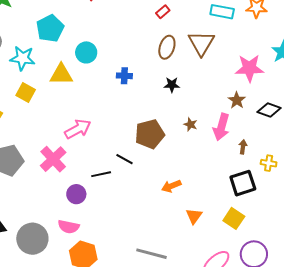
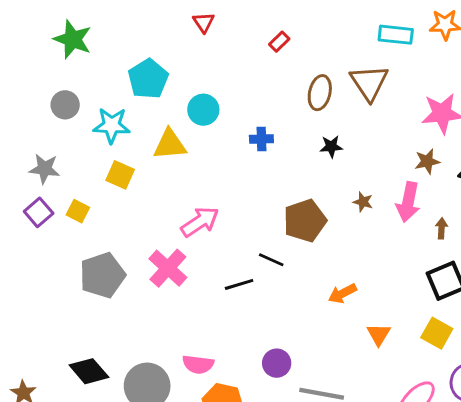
red rectangle: (163, 12) -> (279, 42), moved
brown star: (237, 100) -> (427, 161), turned 30
purple circle: (76, 194) -> (277, 363), moved

